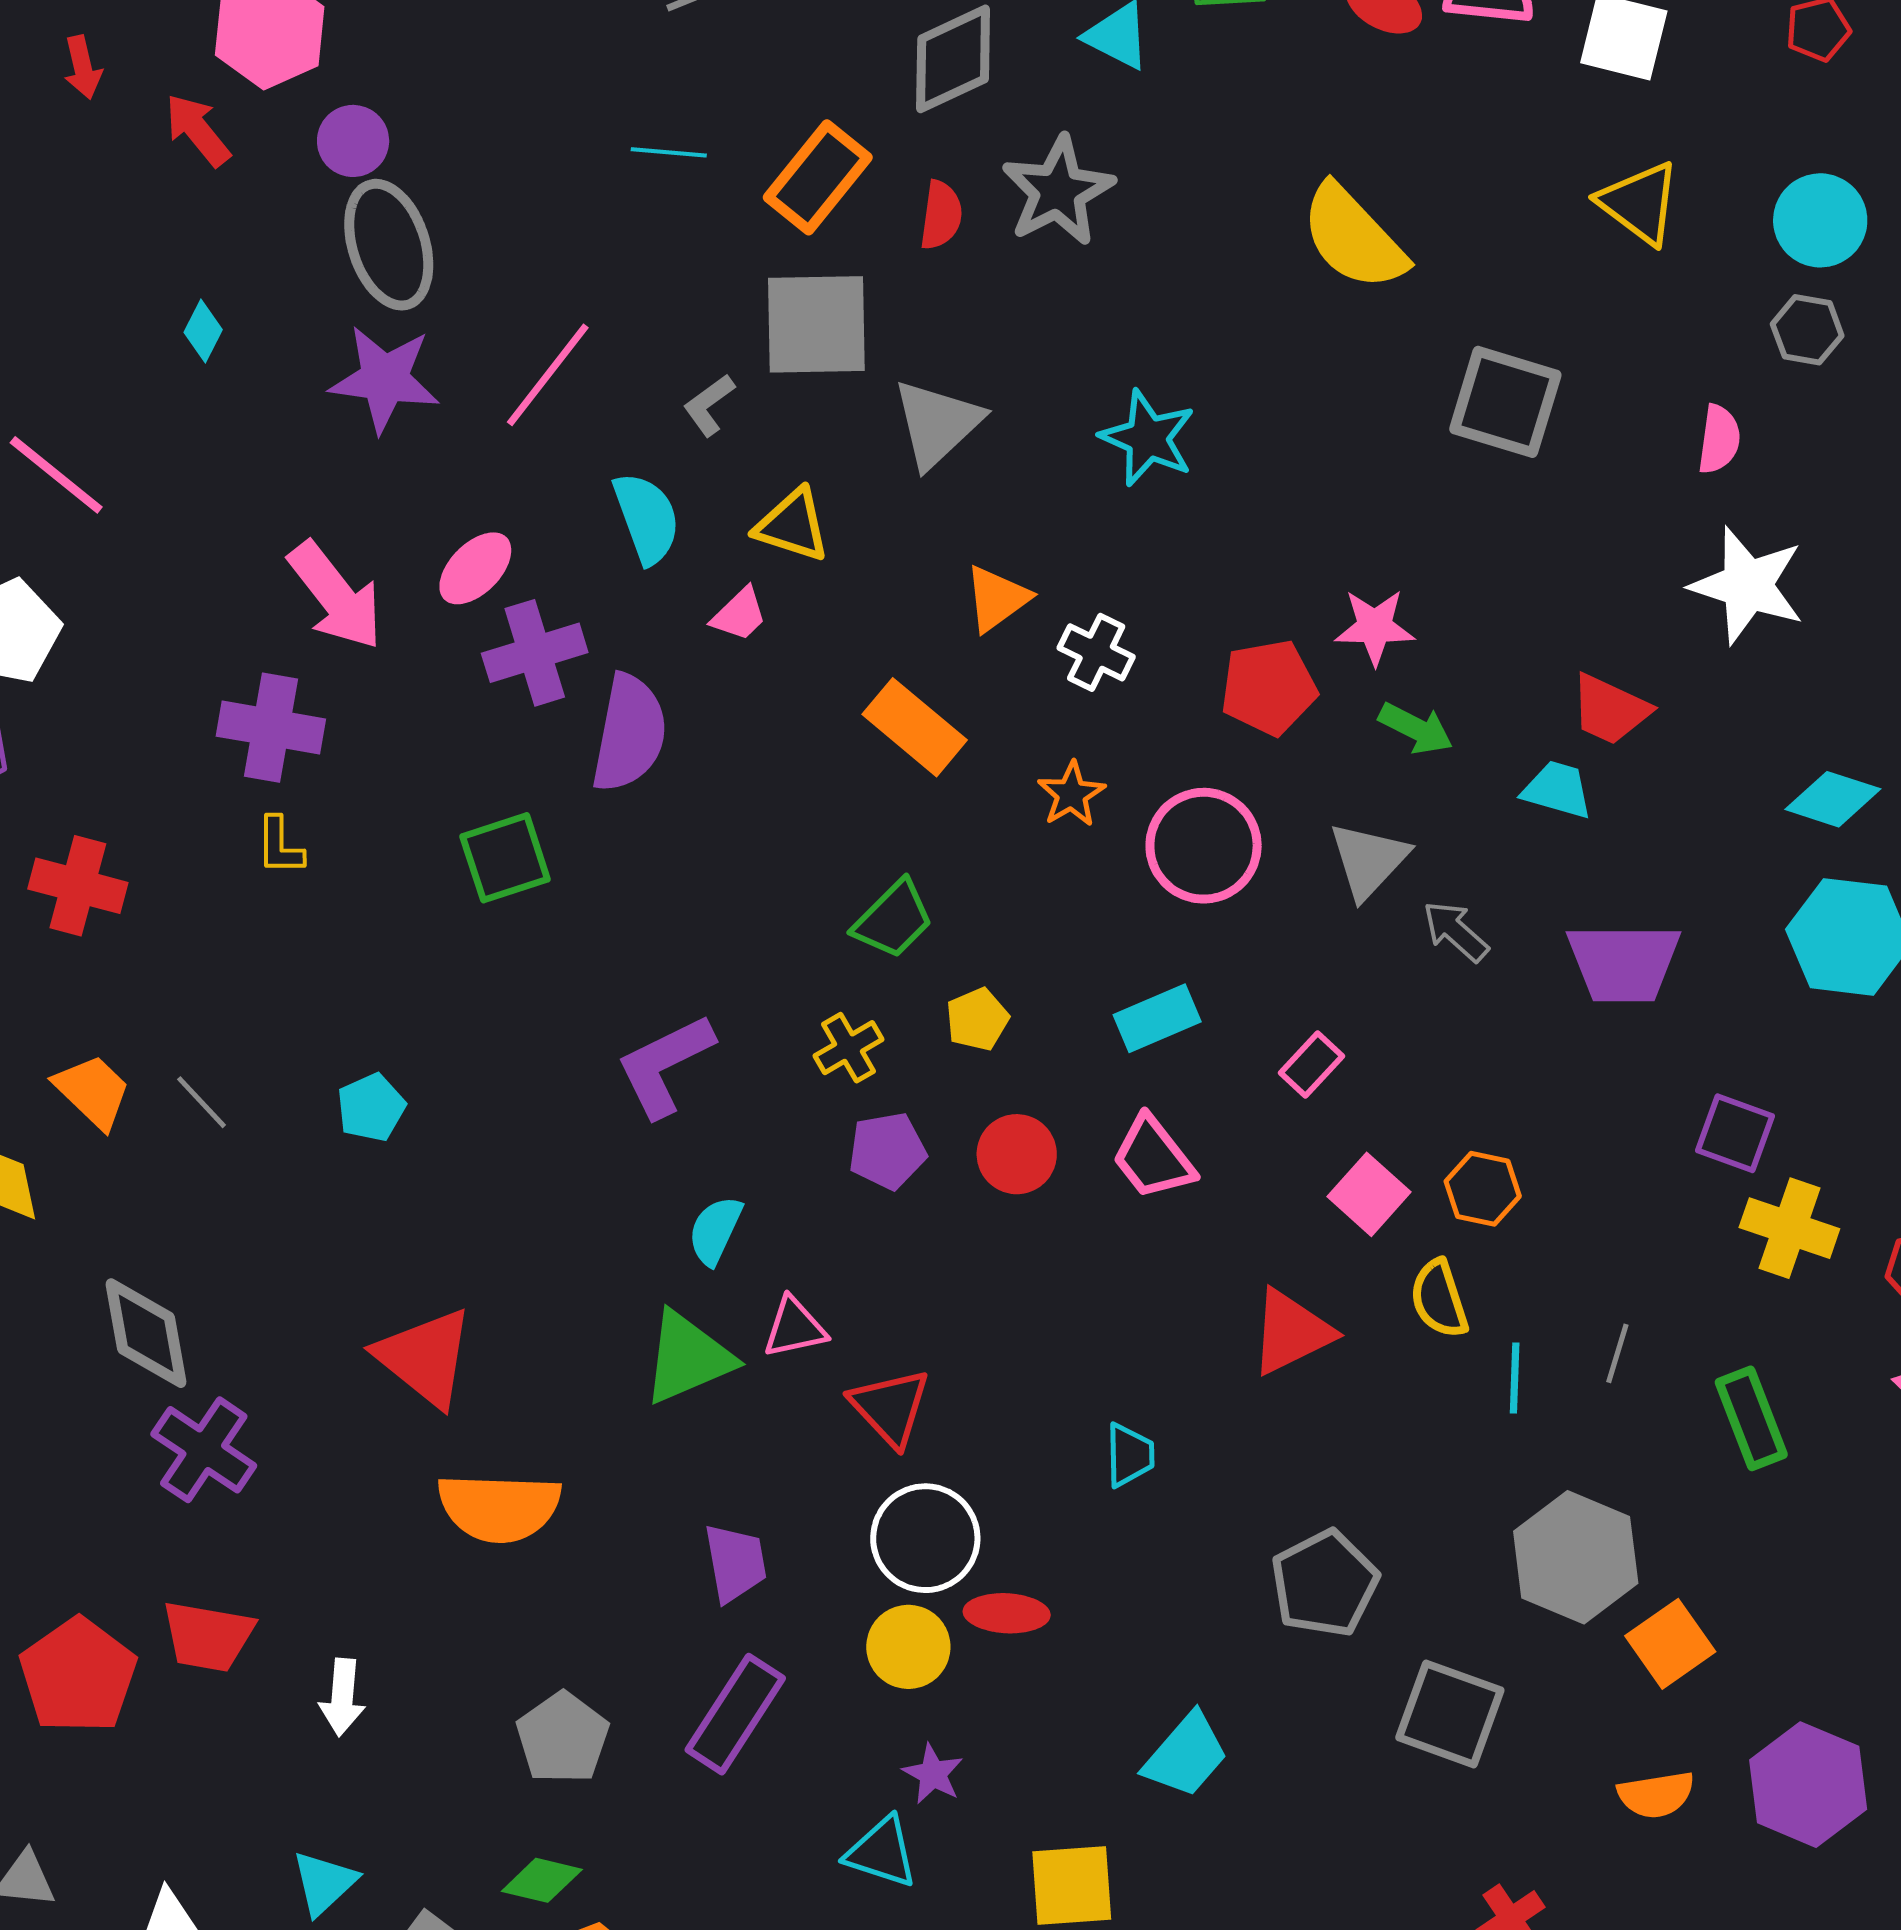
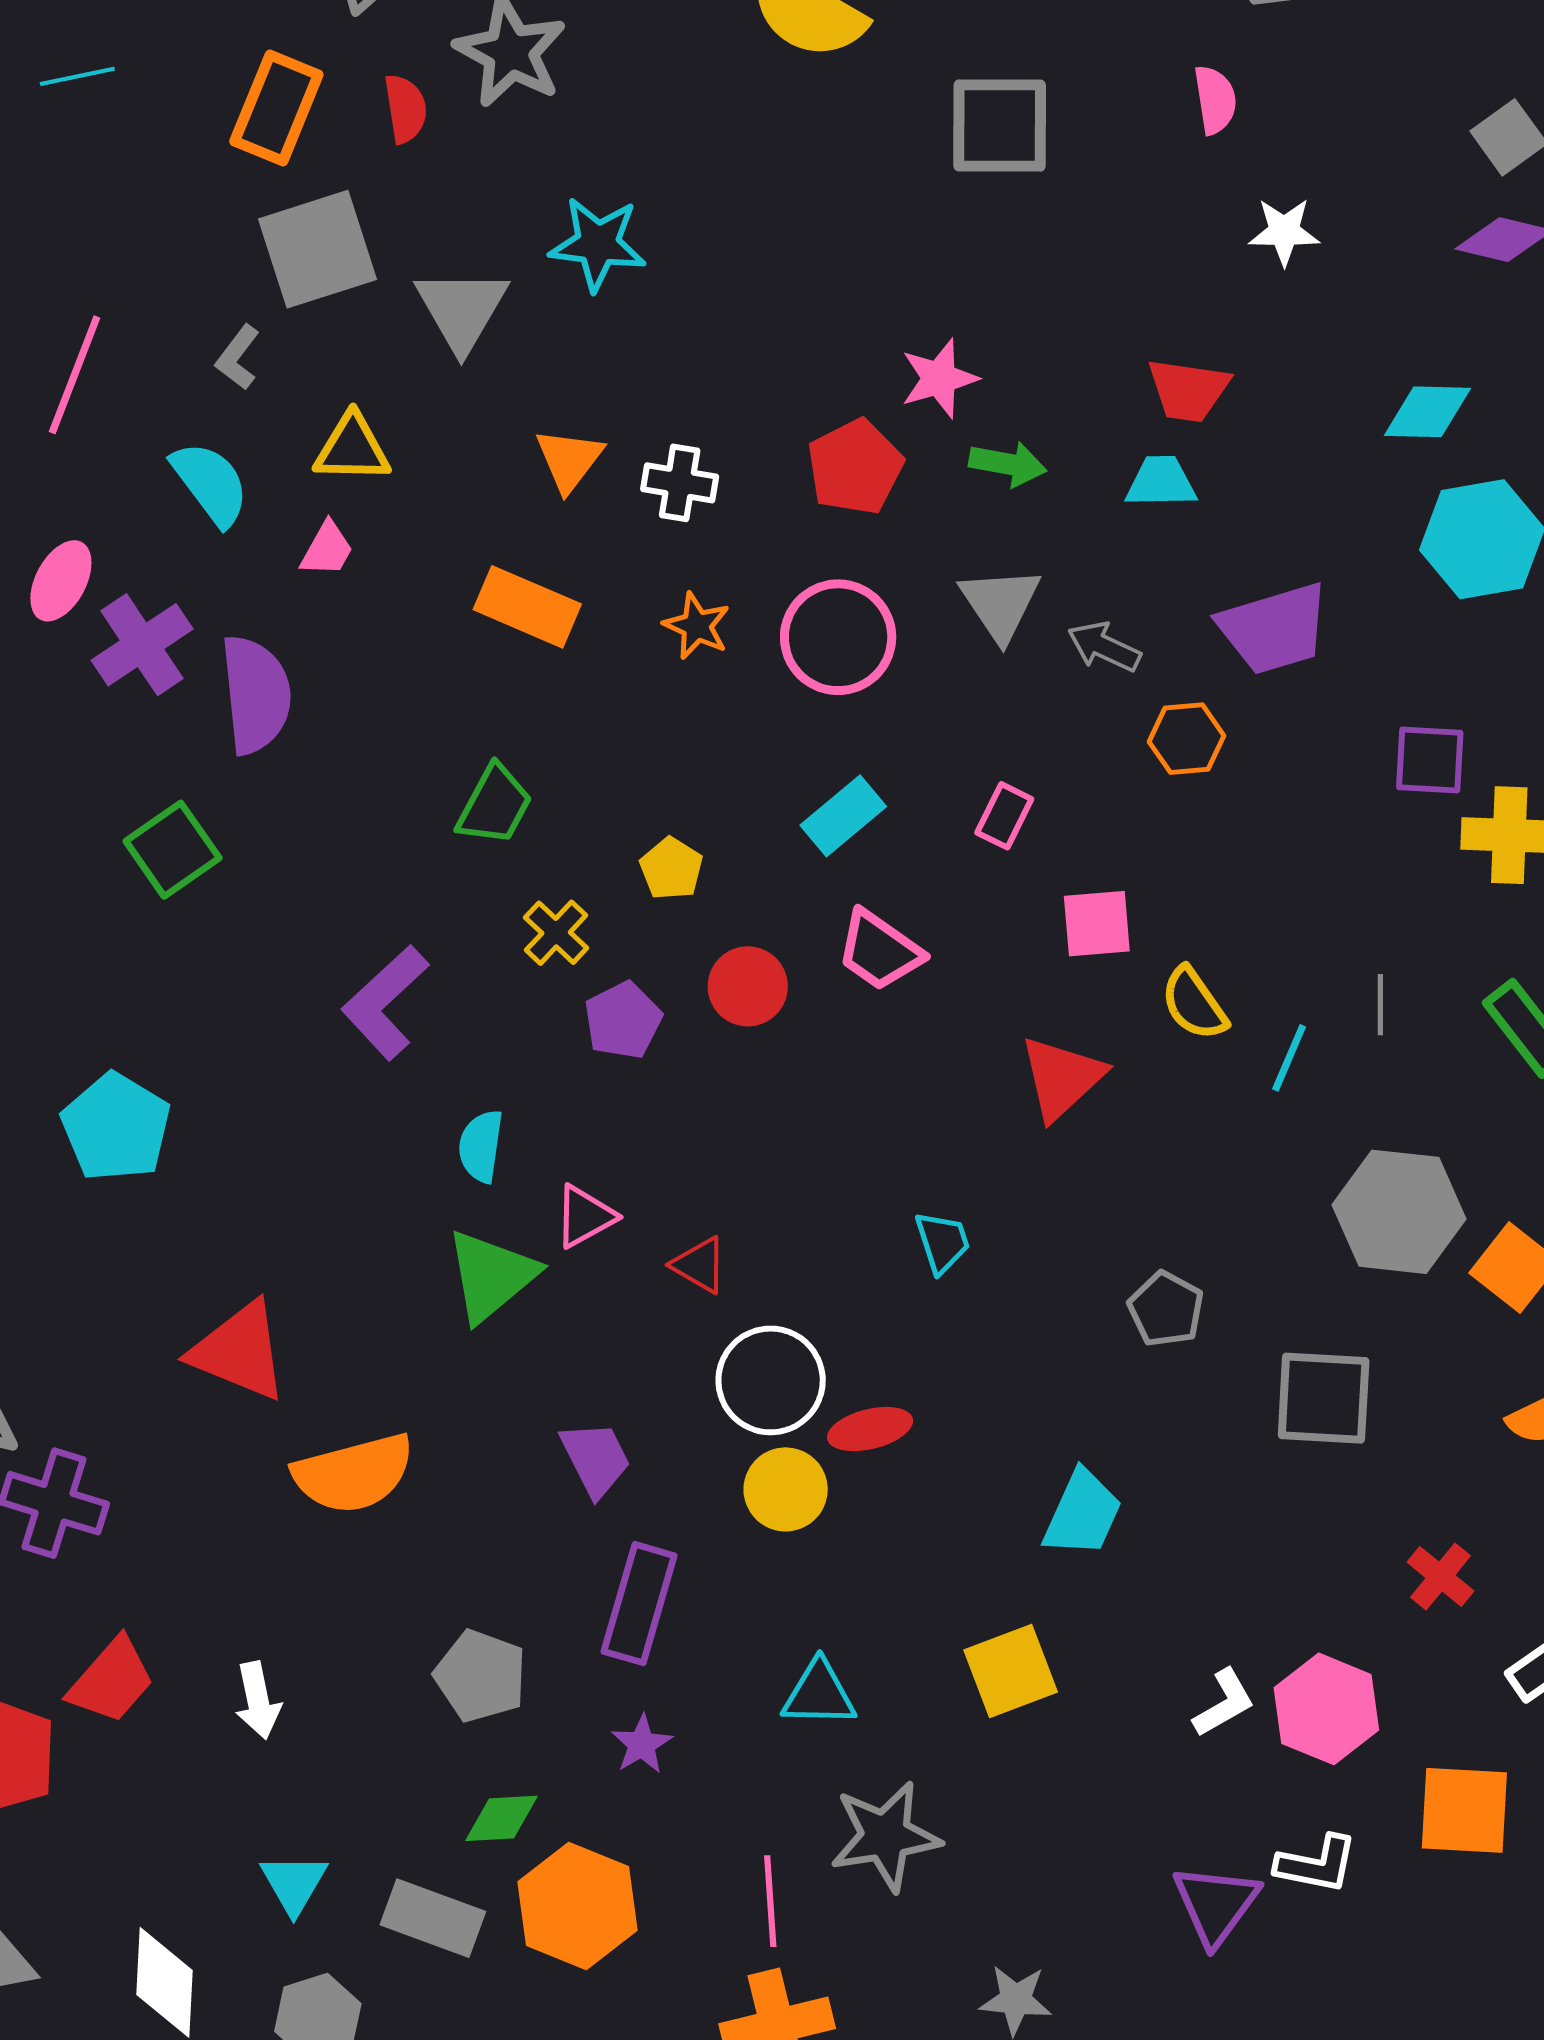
cyan line: (669, 152) -> (77, 76), moved
cyan star: (1148, 438) -> (598, 244), moved
white star: (1747, 585) -> (1284, 232), size x0.6
green trapezoid: (893, 919) -> (495, 805), moved
cyan pentagon: (371, 1107) -> (116, 1127), size x1.6
orange hexagon: (1483, 1189) -> (1187, 739), moved
pink square: (1369, 1194) -> (1097, 924), turned -30
cyan line: (1515, 1378) -> (1289, 1058), turned 38
red triangle: (890, 1407) -> (699, 1265), size x0.7
gray pentagon: (1324, 1583) -> (1166, 1309), size x0.7
red trapezoid: (208, 1636) -> (111, 1681), turned -42
purple star: (933, 1774) -> (642, 1744), moved, turned 30

